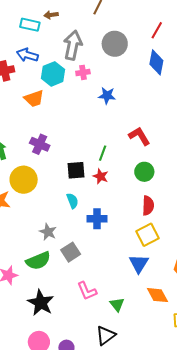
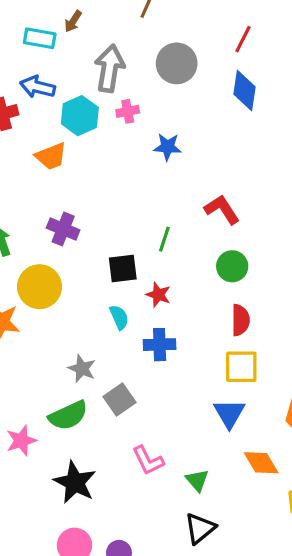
brown arrow: (51, 15) -> (73, 21), turned -48
red star: (101, 176) -> (158, 295), moved
yellow square: (147, 235) -> (241, 367), turned 30
black triangle: (106, 335) -> (200, 528), moved

